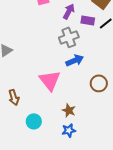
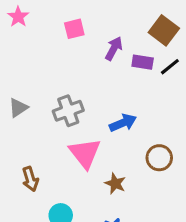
gray cross: (69, 37) -> (68, 111), moved
brown star: (69, 110) -> (115, 184), moved

